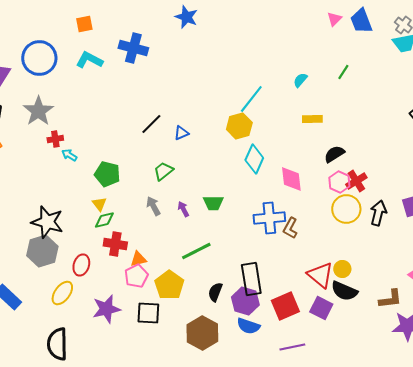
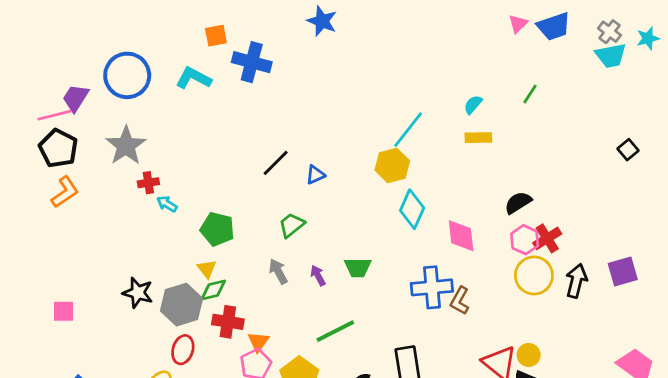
blue trapezoid: (361, 21) -> (554, 26), turned -88
orange square: (84, 24) -> (216, 36), moved
yellow rectangle: (312, 119) -> (478, 138), moved
black star: (47, 222) -> (138, 293), size x0.7
gray hexagon: (42, 251) -> (182, 305), moved
orange triangle: (138, 259) -> (258, 342), turned -42

